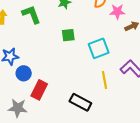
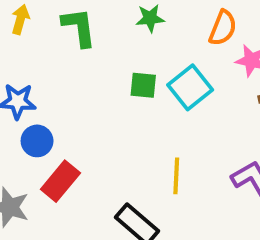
cyan square: (99, 48) -> (190, 87), moved, turned -30
yellow line: (105, 80) -> (176, 176), moved

